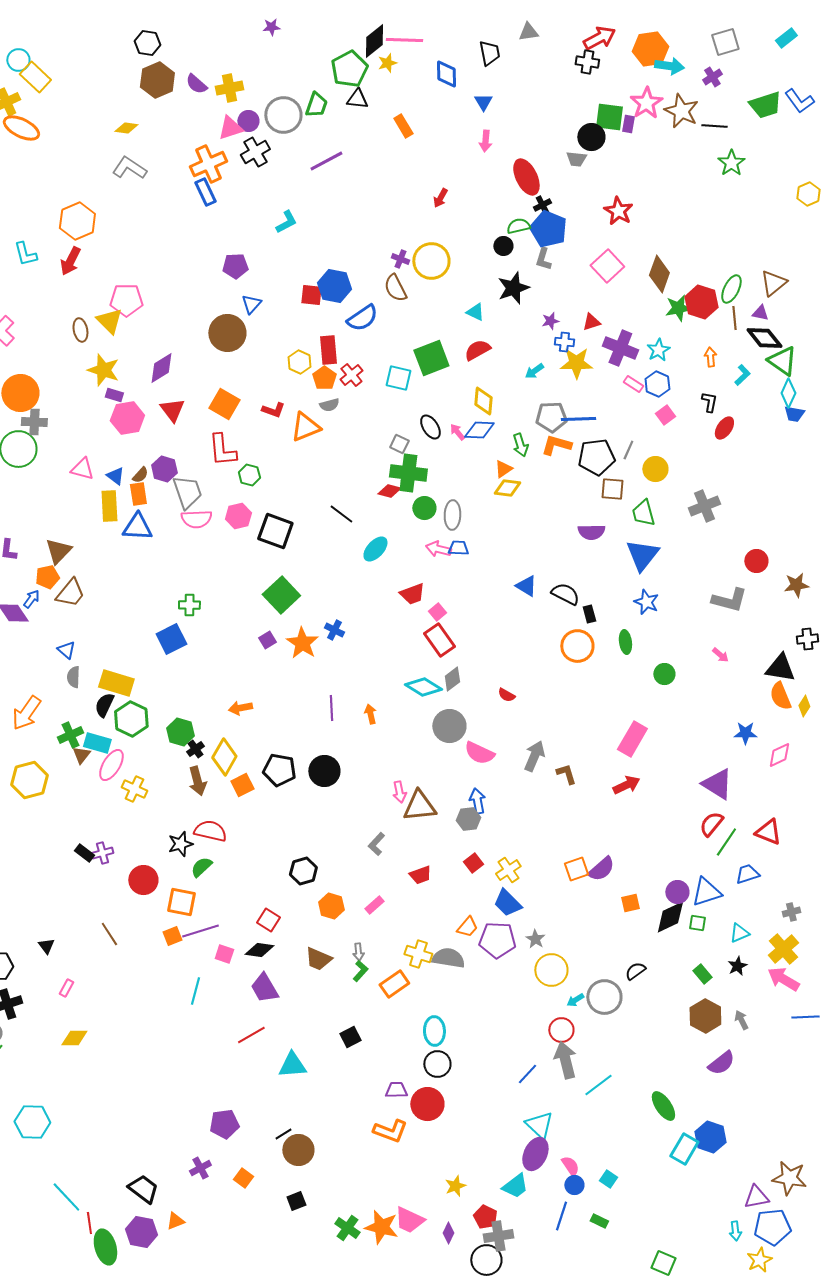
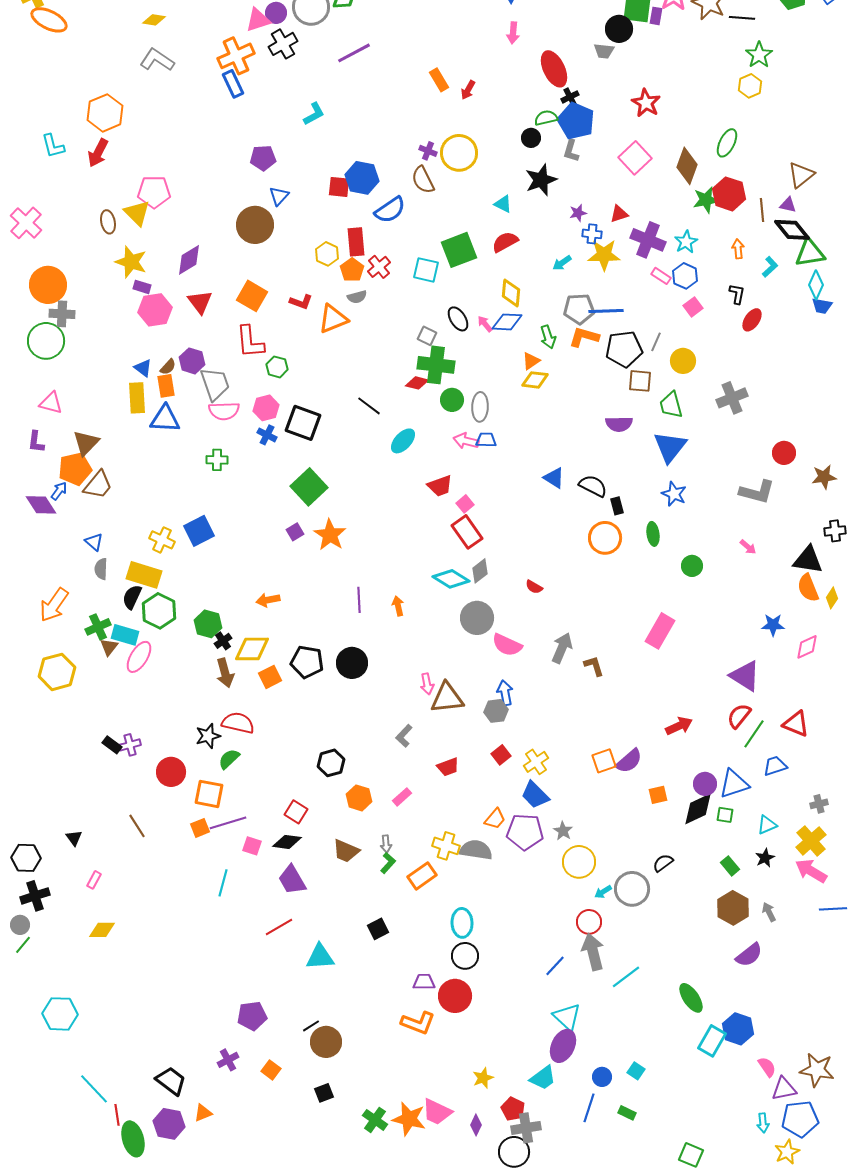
orange rectangle: (403, 126) -> (439, 80), moved
yellow hexagon: (808, 194) -> (750, 86), moved
green ellipse: (731, 289) -> (727, 143), moved
green triangle: (782, 361) -> (810, 253), turned -44
pink triangle: (82, 469) -> (51, 403), moved
orange pentagon: (47, 577) -> (75, 469), size x1.4
green cross: (189, 605) -> (217, 460), moved
blue cross: (334, 630) -> (267, 435), moved
yellow diamond: (224, 757) -> (252, 649), turned 60
red arrow: (626, 785) -> (679, 726), moved
yellow cross: (134, 789) -> (162, 540), moved
pink semicircle: (570, 1166) -> (767, 1067), moved

